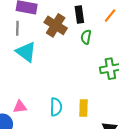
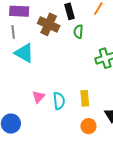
pink triangle: (20, 107) -> (38, 97), moved, turned -32

